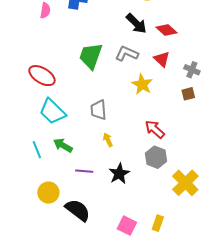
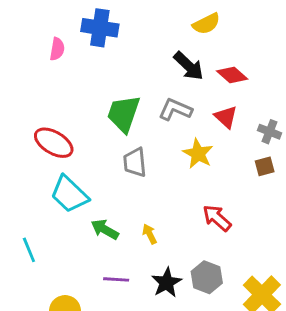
gray trapezoid: (98, 110) -> (135, 162), moved
green arrow: (63, 145) -> (105, 229), moved
cyan line: (37, 150) -> (29, 250), moved
gray hexagon: (156, 157) -> (207, 277), moved

